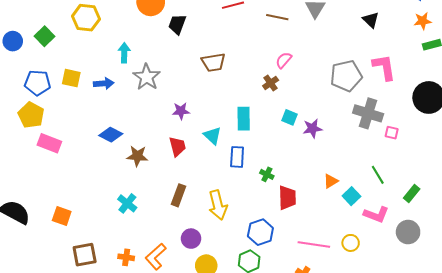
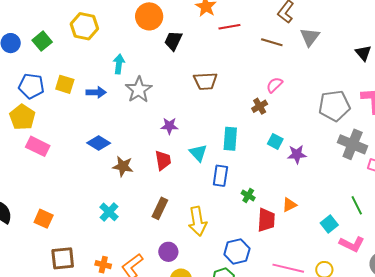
orange triangle: (331, 181) -> (289, 205), moved

